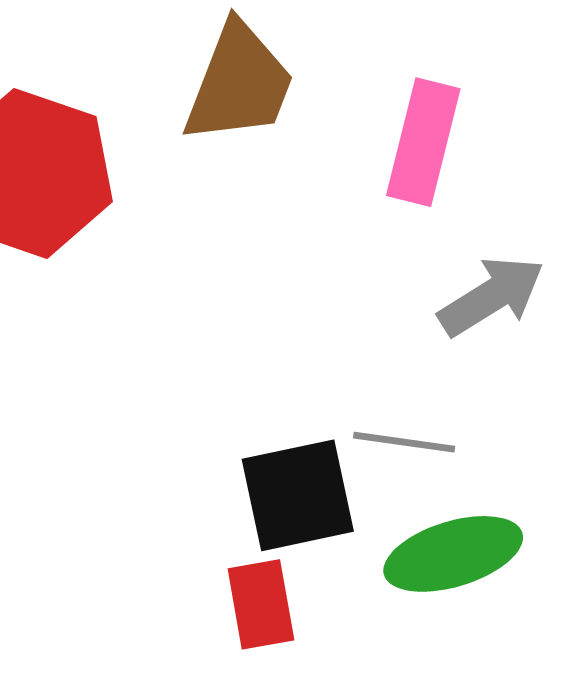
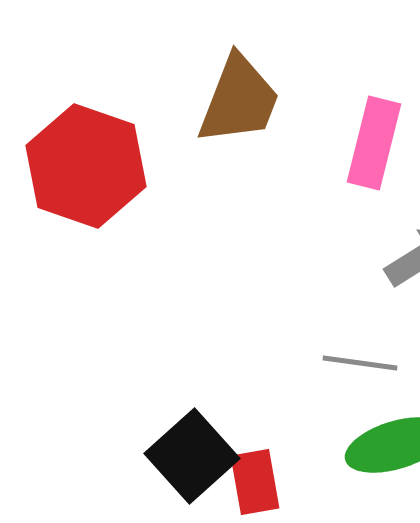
black square: (298, 495) -> (192, 456), moved, turned -30

